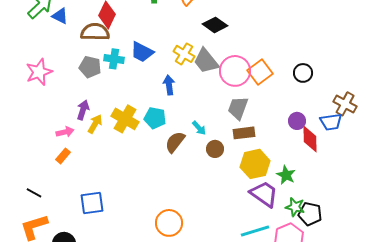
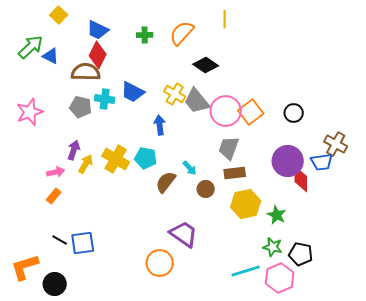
purple circle: (297, 121) -> (288, 161), size x1.8
black line: (34, 193) -> (60, 240), moved
purple trapezoid: (264, 194) -> (184, 234), moved
green star: (295, 207) -> (273, 247), moved

